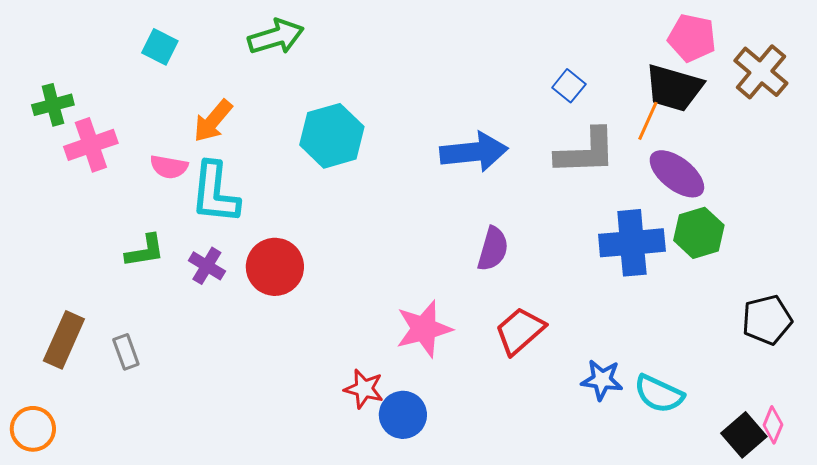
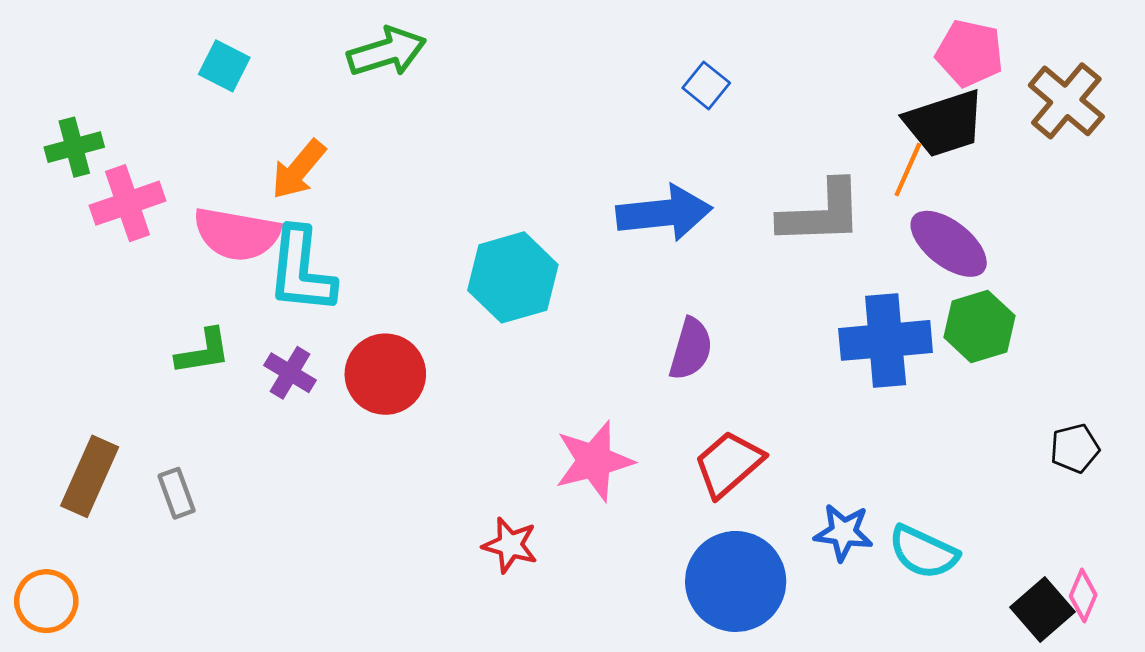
blue square: (569, 86) -> (706, 85), moved
black trapezoid: (674, 88) -> (944, 123), turned -34
cyan hexagon: (332, 136) -> (513, 277), moved
pink semicircle: (169, 167) -> (237, 234), size x1.6
black pentagon: (767, 320) -> (1075, 448), size x0.7
blue circle: (403, 415) -> (736, 581), moved, size x1.5

